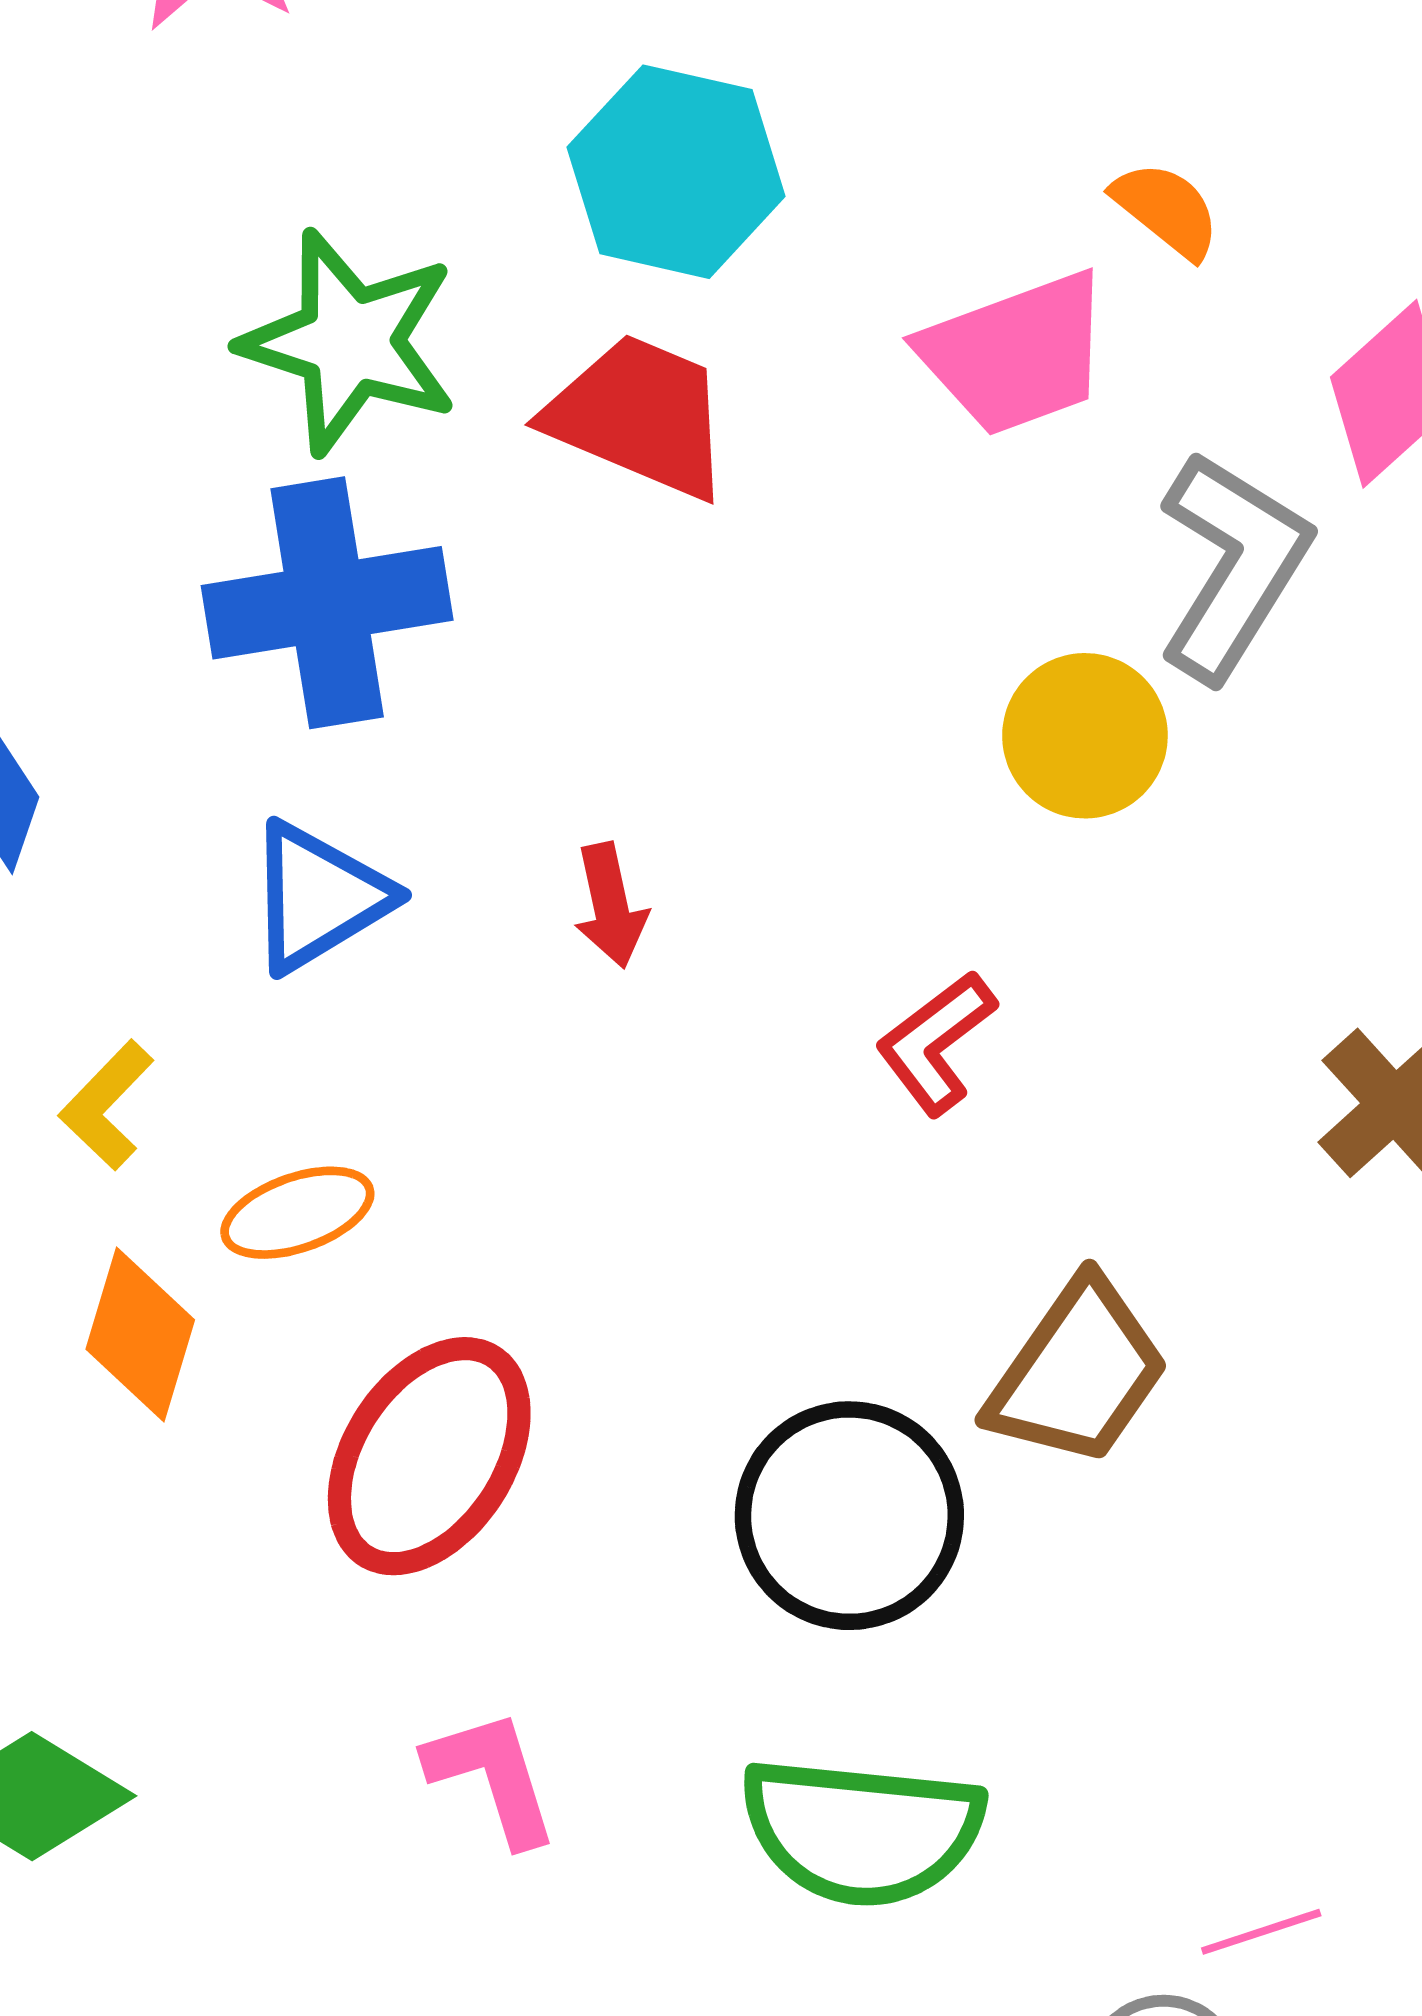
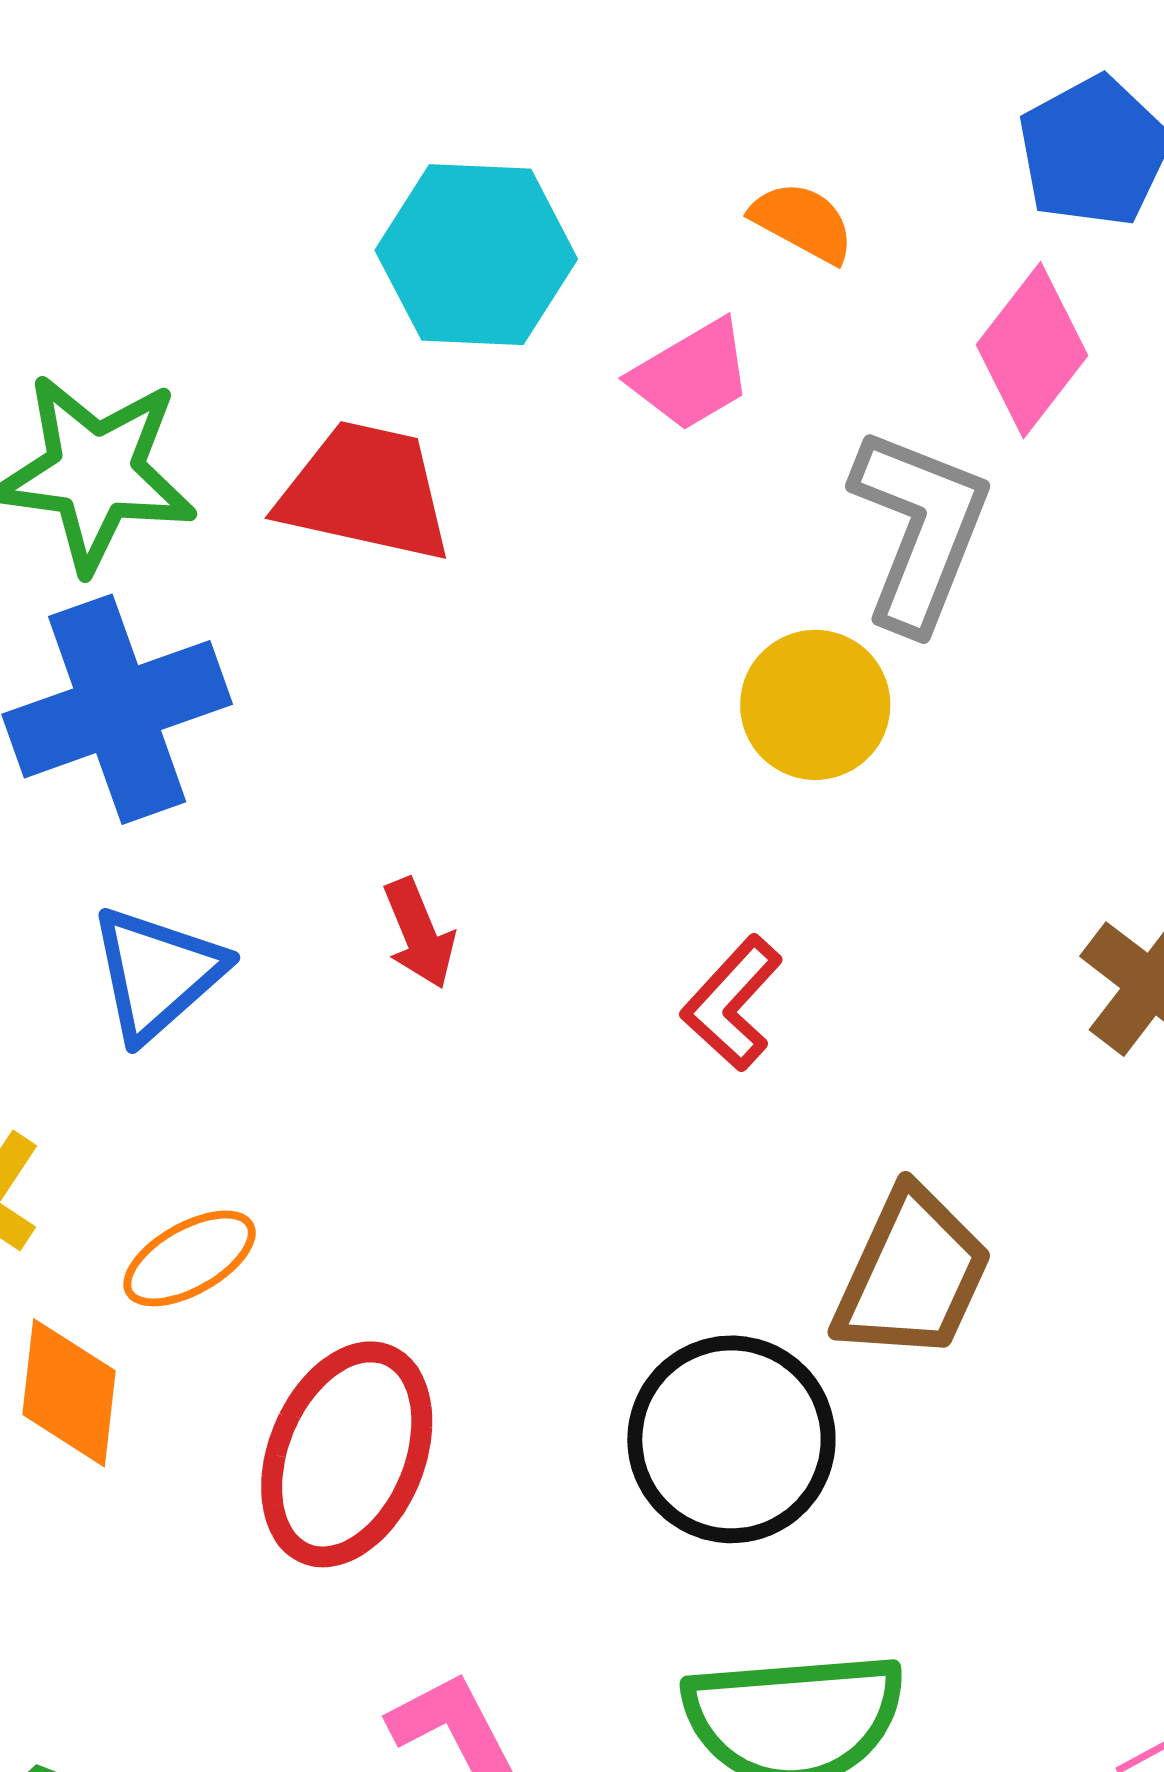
cyan hexagon: (676, 172) -> (476, 255), moved
pink trapezoid: (1016, 354) -> (692, 375), size x0.7

